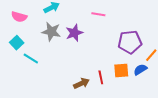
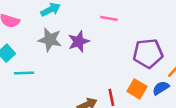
cyan line: (31, 58) -> (24, 73), turned -35
orange square: (121, 71) -> (137, 89), turned 35

